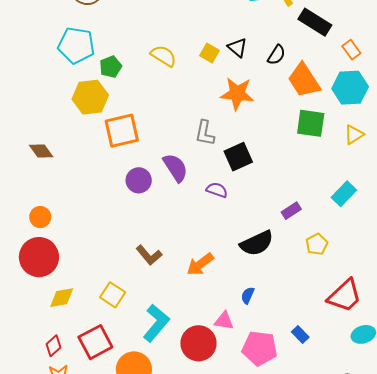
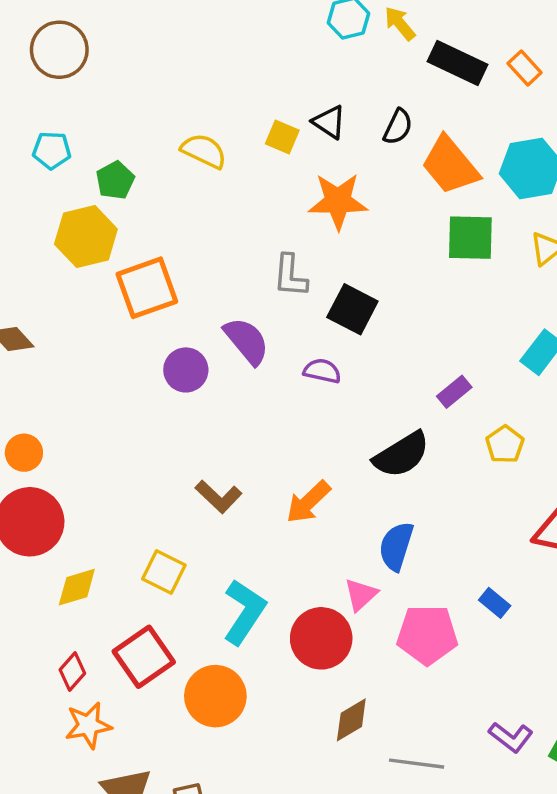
cyan pentagon: (76, 45) -> (52, 150), size x0.6
orange rectangle: (351, 50) -> (525, 68), moved
black square: (238, 157) -> (352, 309), turned -32
blue semicircle: (248, 295) -> (396, 546), size x1.6
pink triangle: (224, 321) -> (361, 595), turned -45

